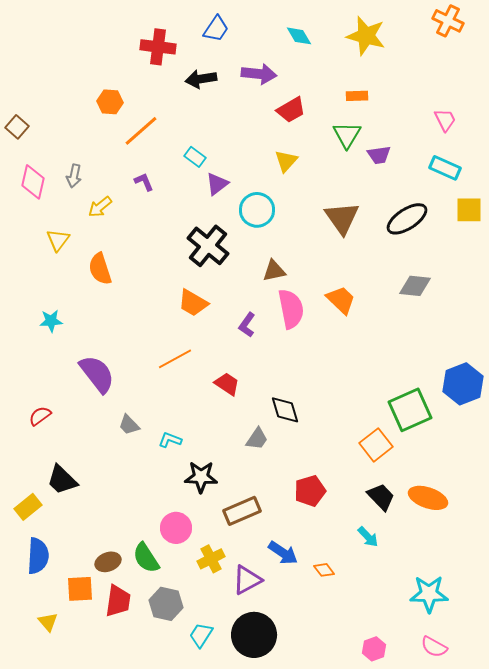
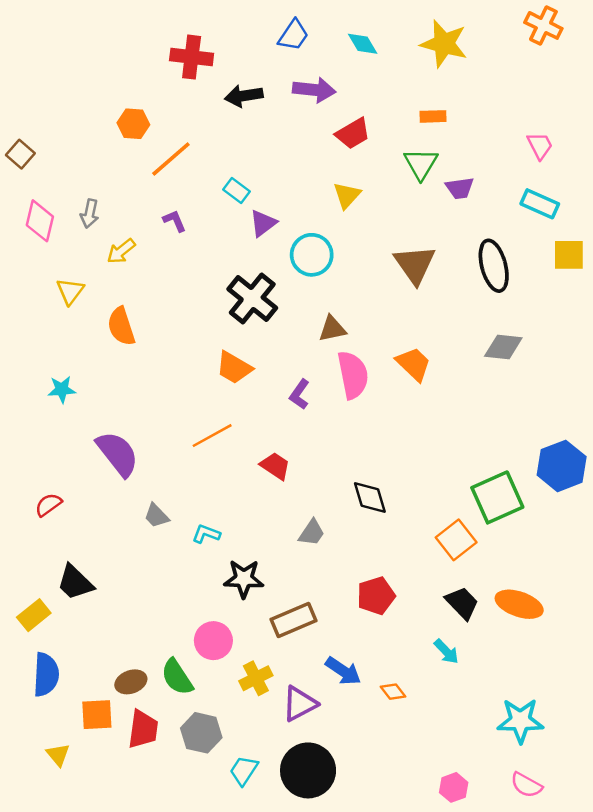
blue trapezoid: (216, 29) -> (293, 35), moved
black ellipse: (407, 219) -> (494, 266), turned -72
black diamond: (285, 410) -> (370, 497), moved

